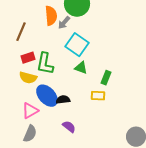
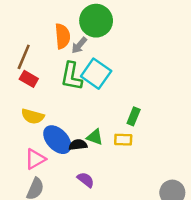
red rectangle: (28, 58) -> (29, 79), moved, turned 48
green L-shape: (45, 64) -> (71, 76), moved
green triangle: (81, 68) -> (95, 137), moved

